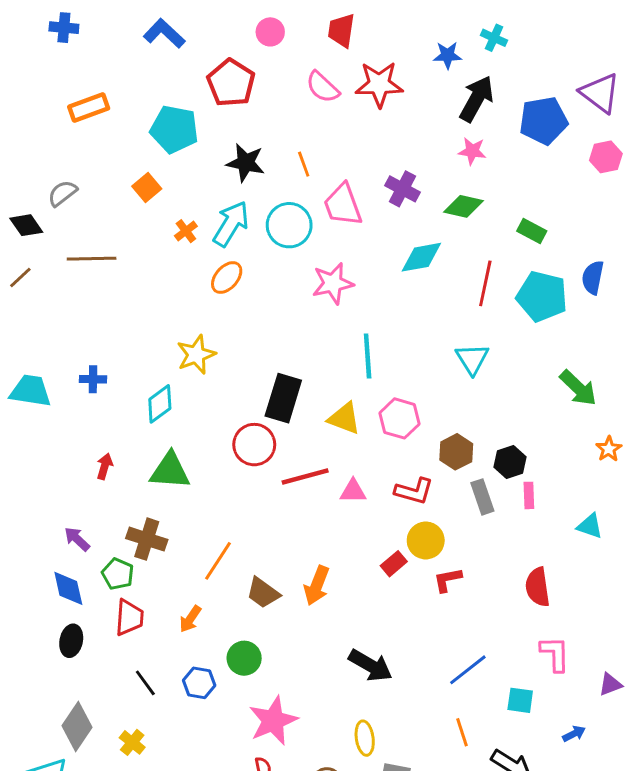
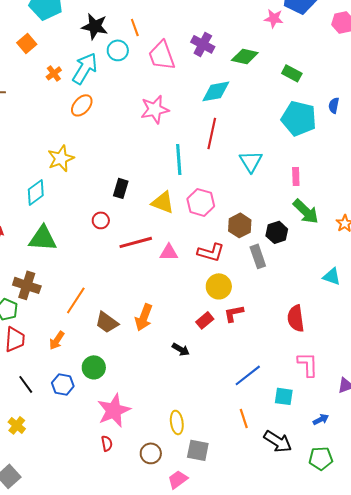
pink star: (472, 151) -> (274, 18), moved
cyan circle: (289, 225) -> (118, 50), moved, size x0.7
blue semicircle: (593, 278) -> (334, 105), size x0.7
red line: (485, 283) -> (212, 133), moved
green arrow: (578, 388) -> (306, 211), moved
black rectangle: (283, 398) -> (121, 188), size x0.6
red circle: (254, 445) -> (101, 220), size x0.6
pink rectangle: (529, 495) -> (296, 176), moved
red rectangle: (394, 564) -> (205, 320), moved
black arrow: (370, 665) -> (181, 349), moved, size x0.6

